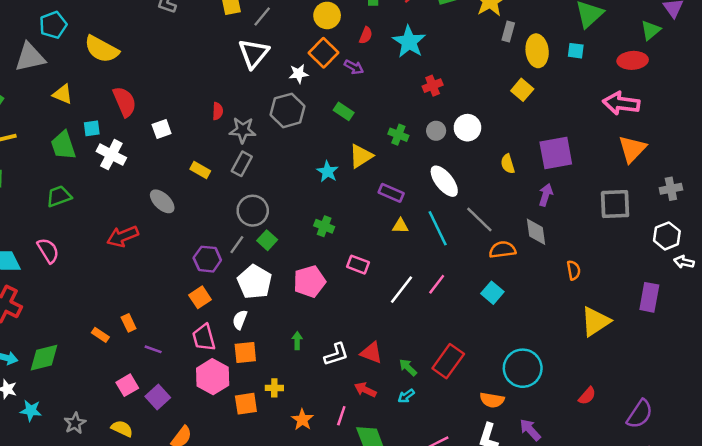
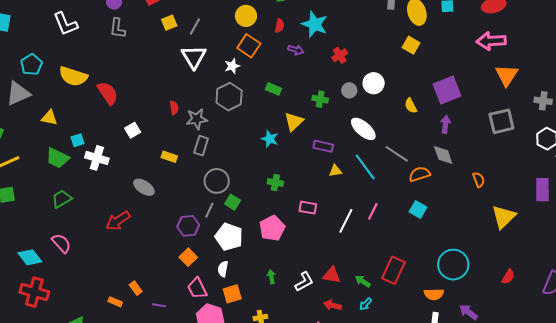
purple arrow: (354, 67) -> (296, 50), moved
red semicircle: (125, 102) -> (108, 93), moved
green trapezoid: (63, 145) -> (57, 158), turned -35
gray cross: (671, 189) -> (543, 101), turned 30

